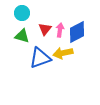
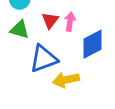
blue diamond: (77, 32) -> (92, 44), moved
yellow arrow: (63, 53) -> (66, 80), moved

